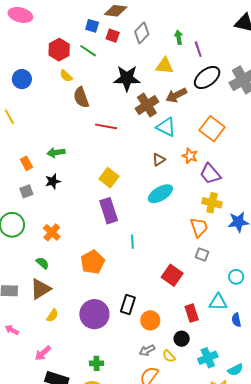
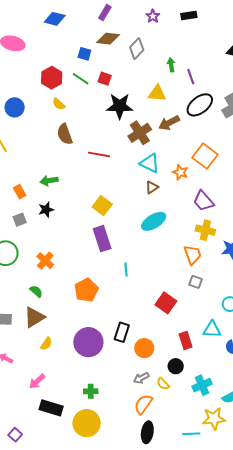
gray diamond: (142, 33) -> (137, 49), moved
red square: (113, 36) -> (105, 79), moved
brown semicircle: (81, 97) -> (65, 134), moved
cyan triangle: (166, 127) -> (150, 163), moved
orange star: (190, 156) -> (180, 172), moved

